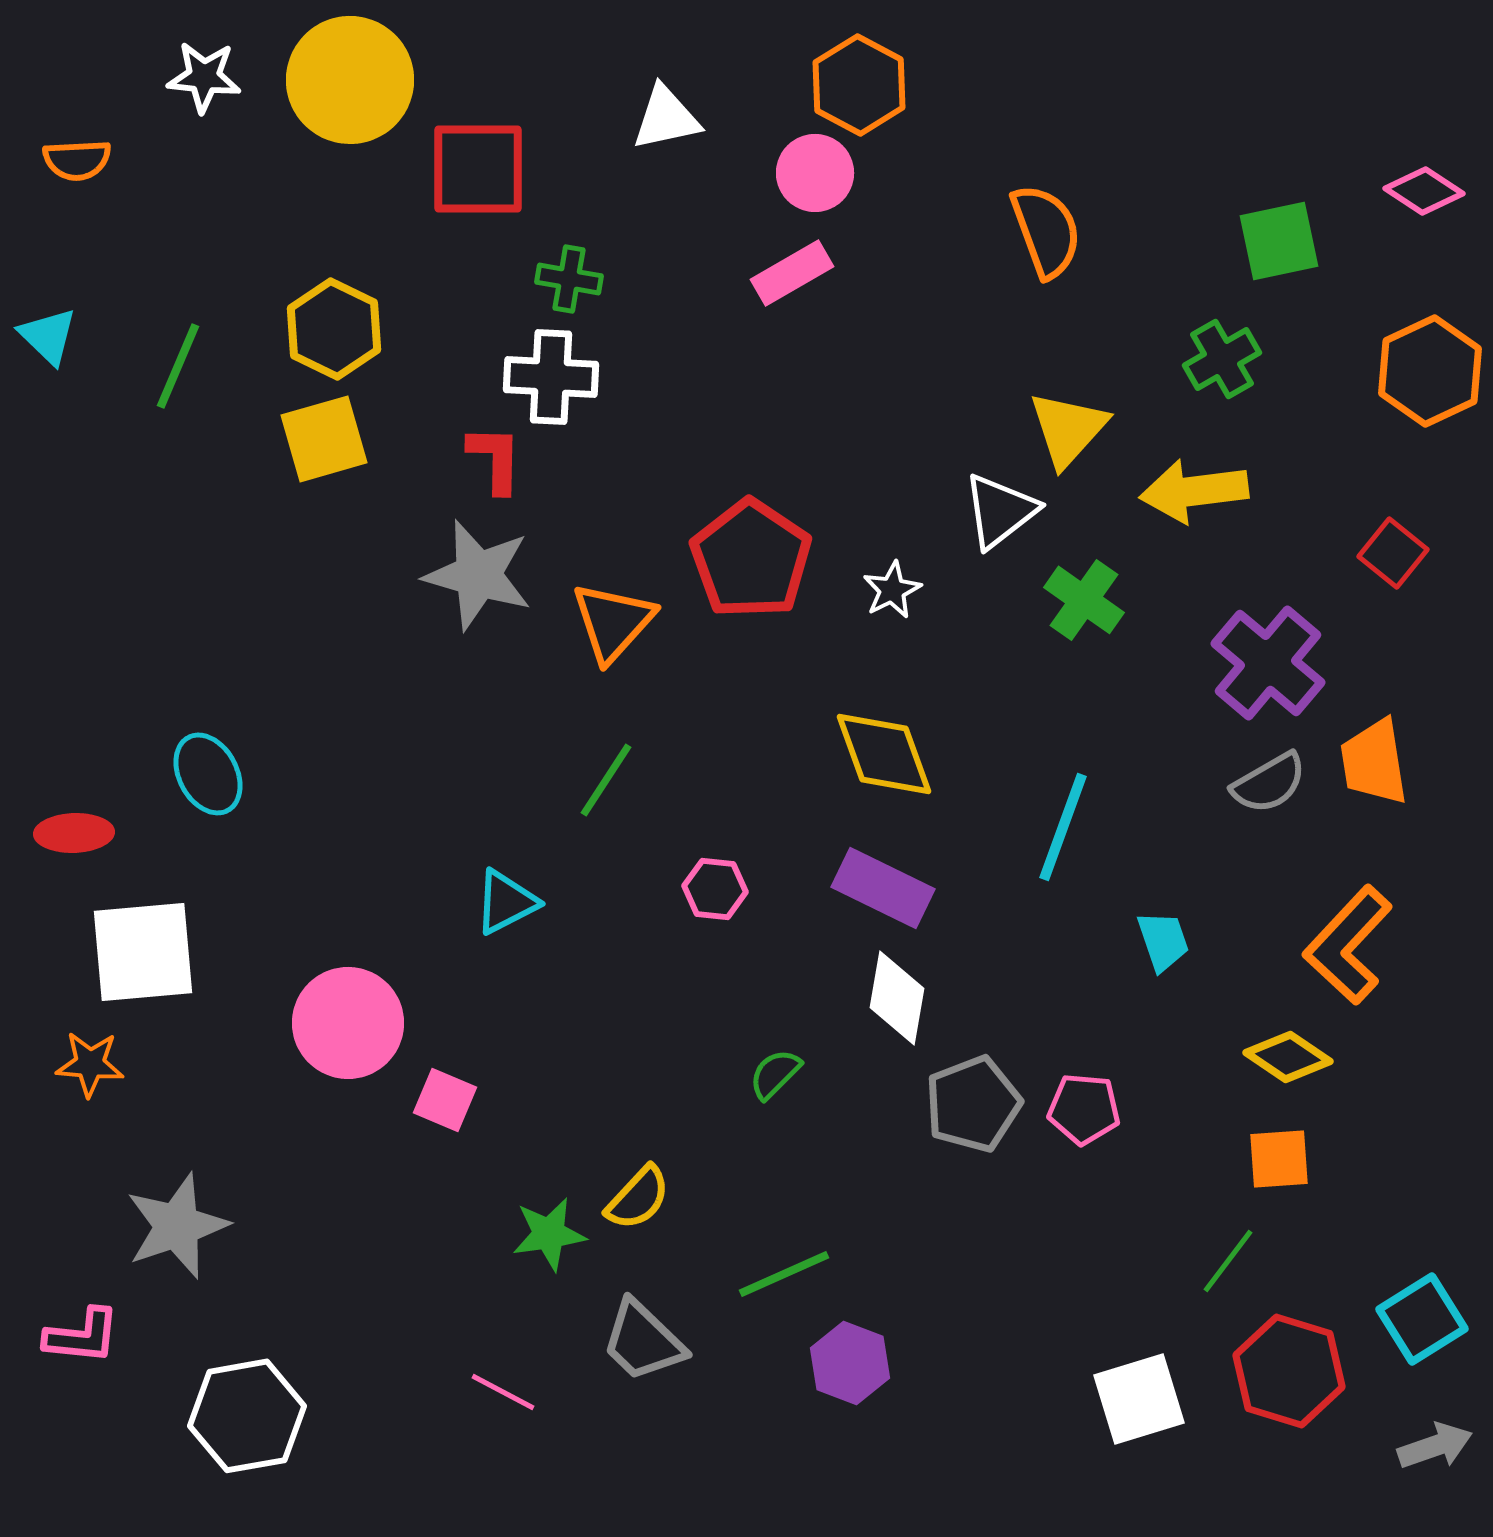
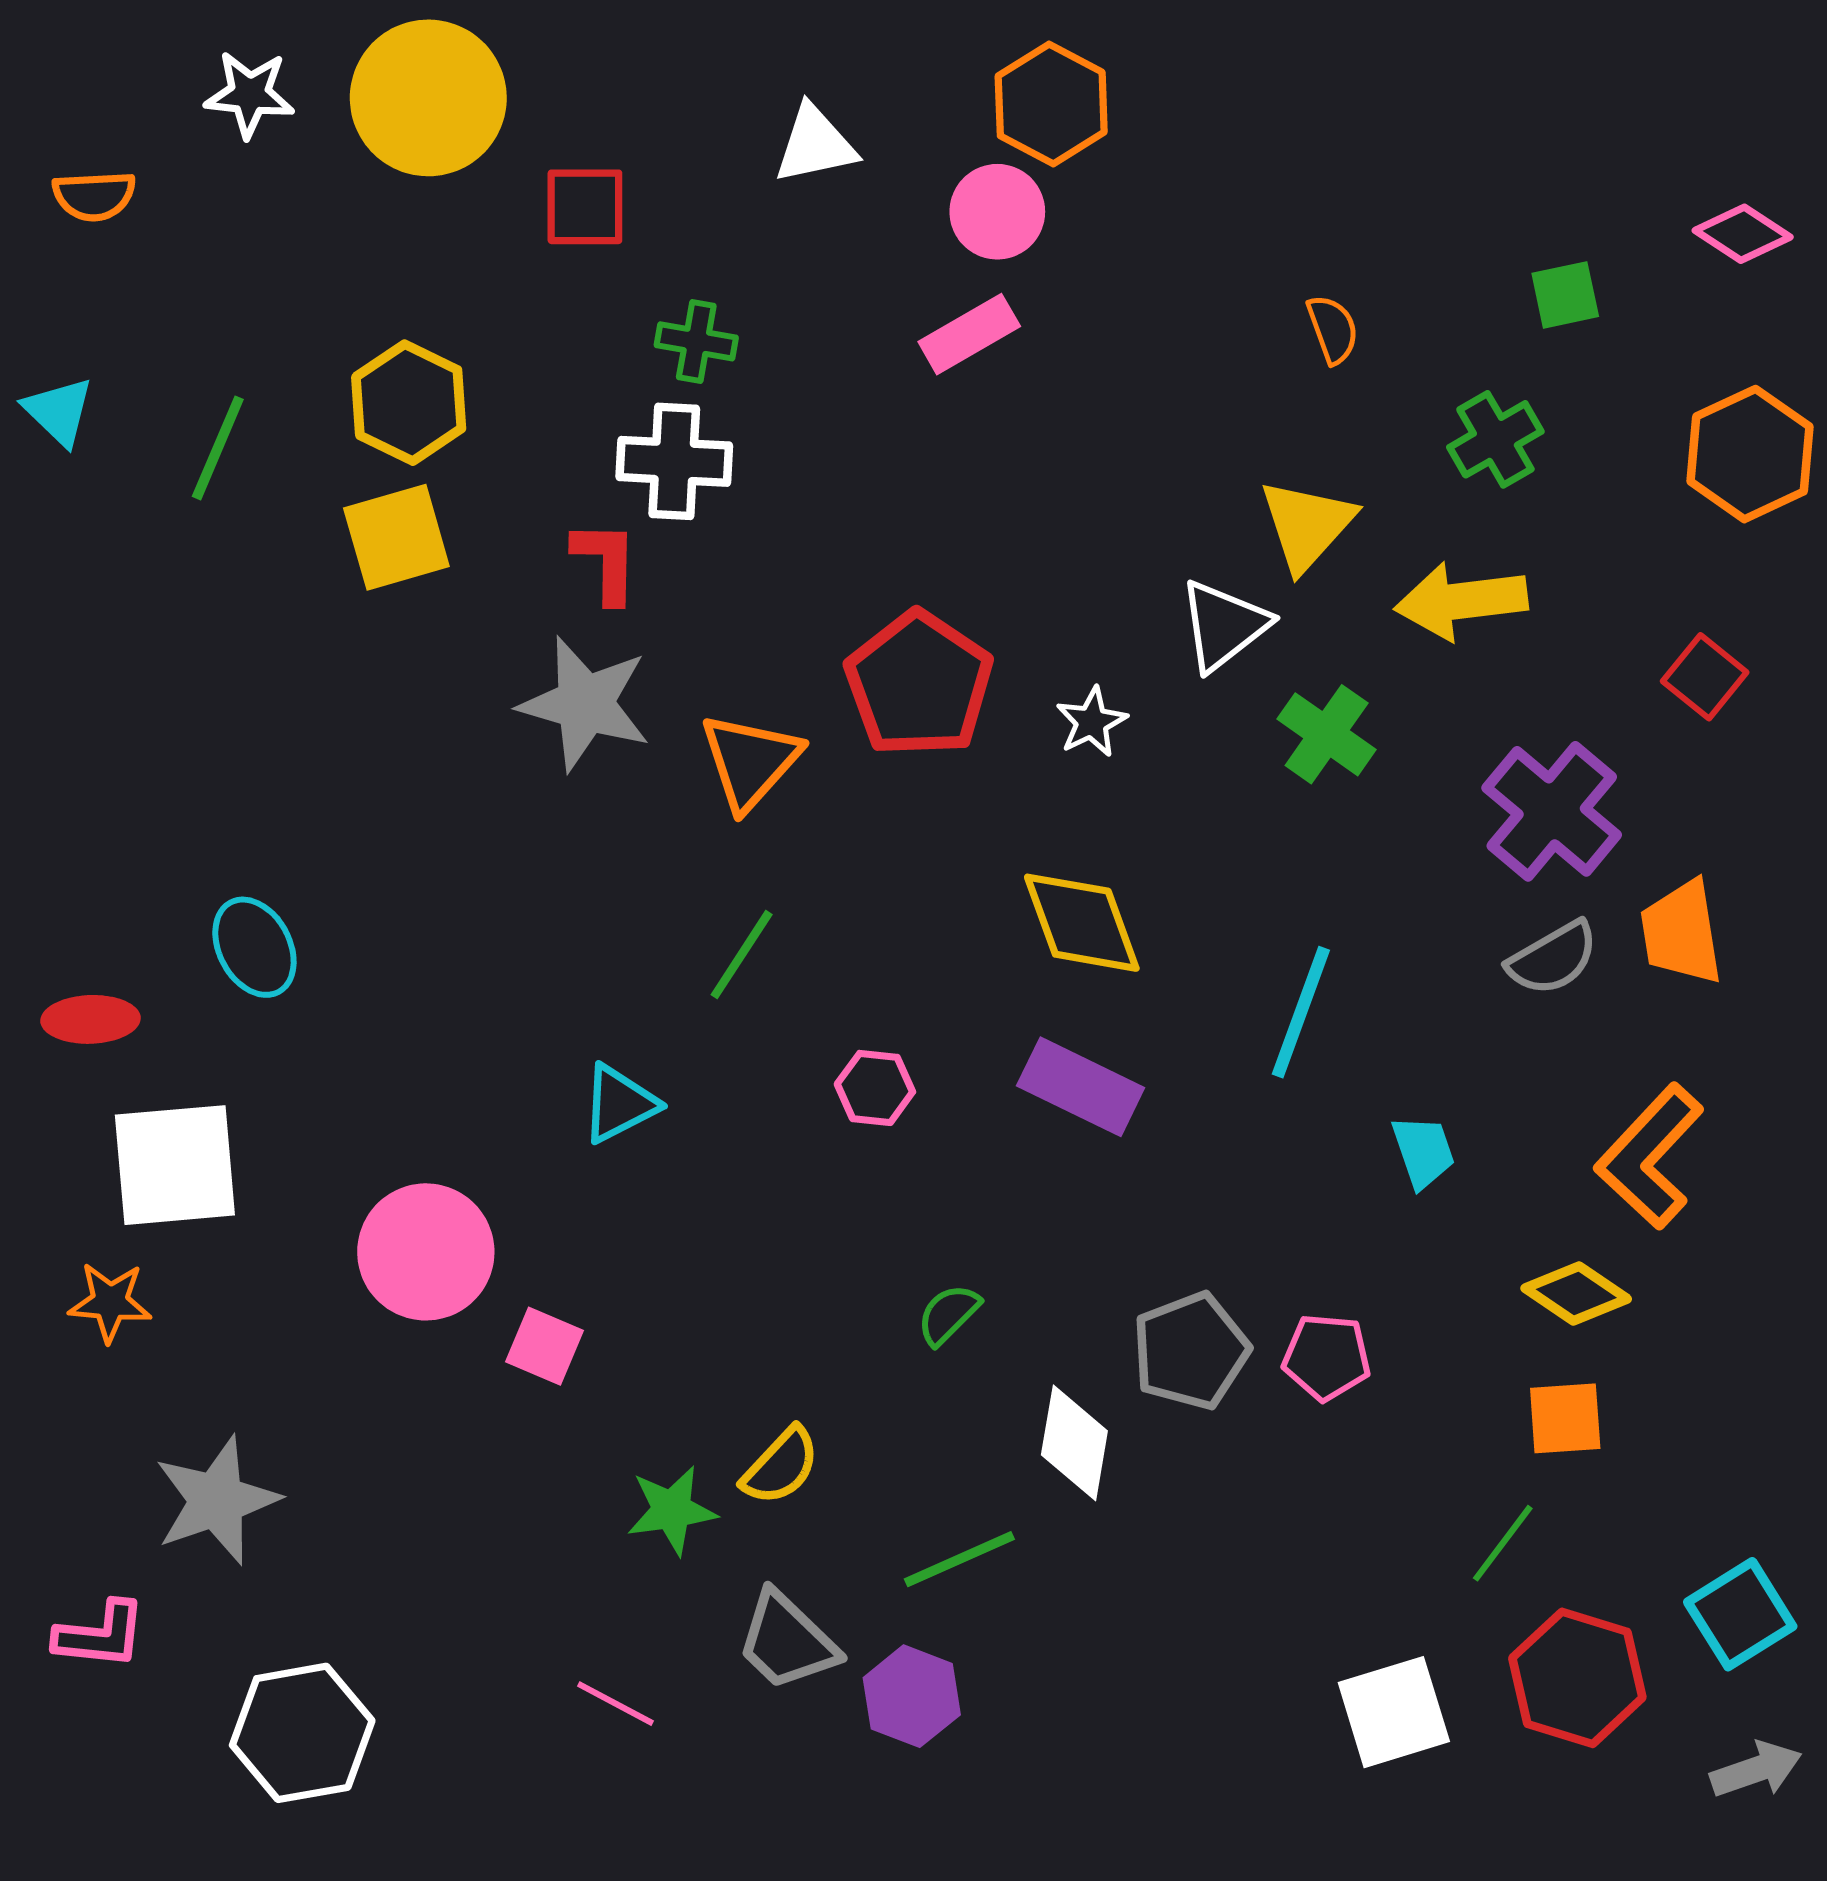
red square: (478, 169) -> (585, 207), size x0.7
orange semicircle: (1046, 231) -> (1333, 329), moved, size x0.6
green square: (1279, 241) -> (1565, 295), size x0.7
white diamond: (897, 998) -> (1074, 1443), moved
purple hexagon: (850, 1363) -> (912, 1696), moved

